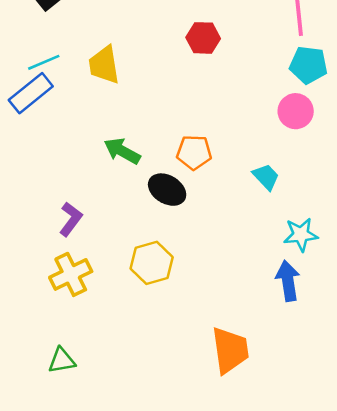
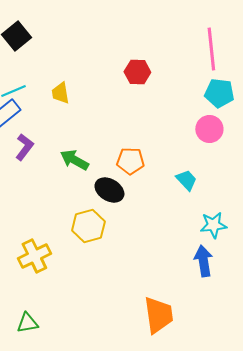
yellow trapezoid: (104, 65) -> (60, 93), size x0.7
purple L-shape: (71, 219) -> (24, 147), moved
yellow hexagon: (152, 263) -> (88, 226), moved

